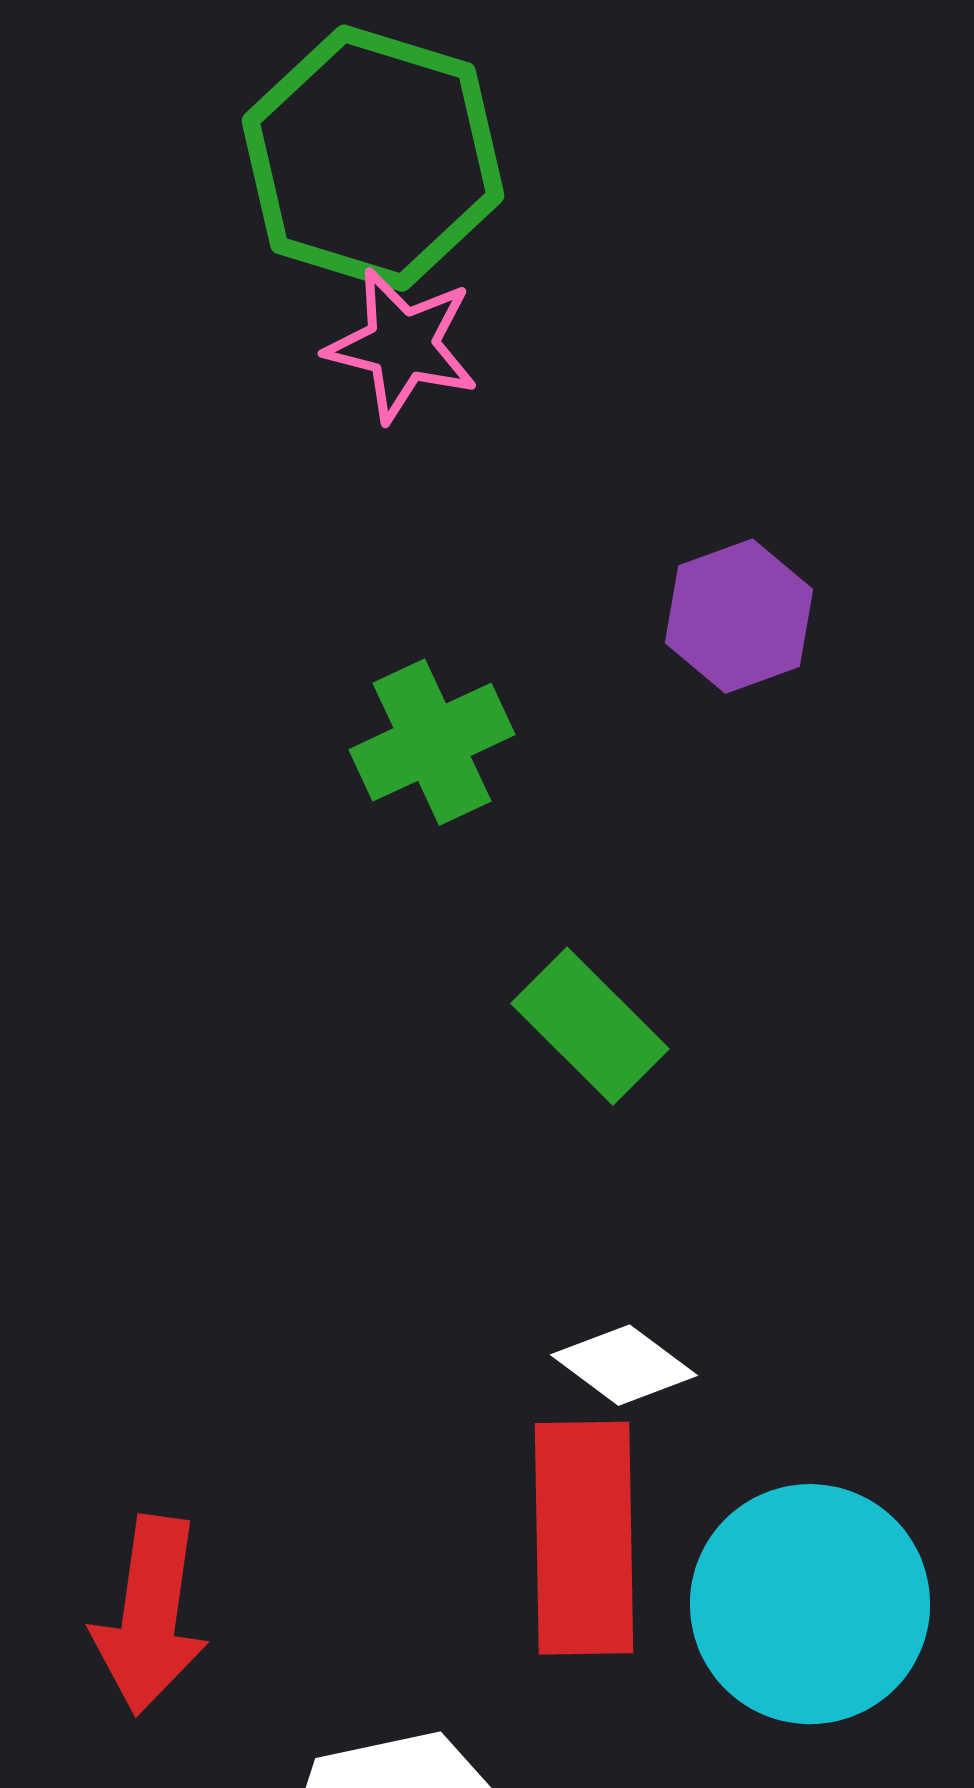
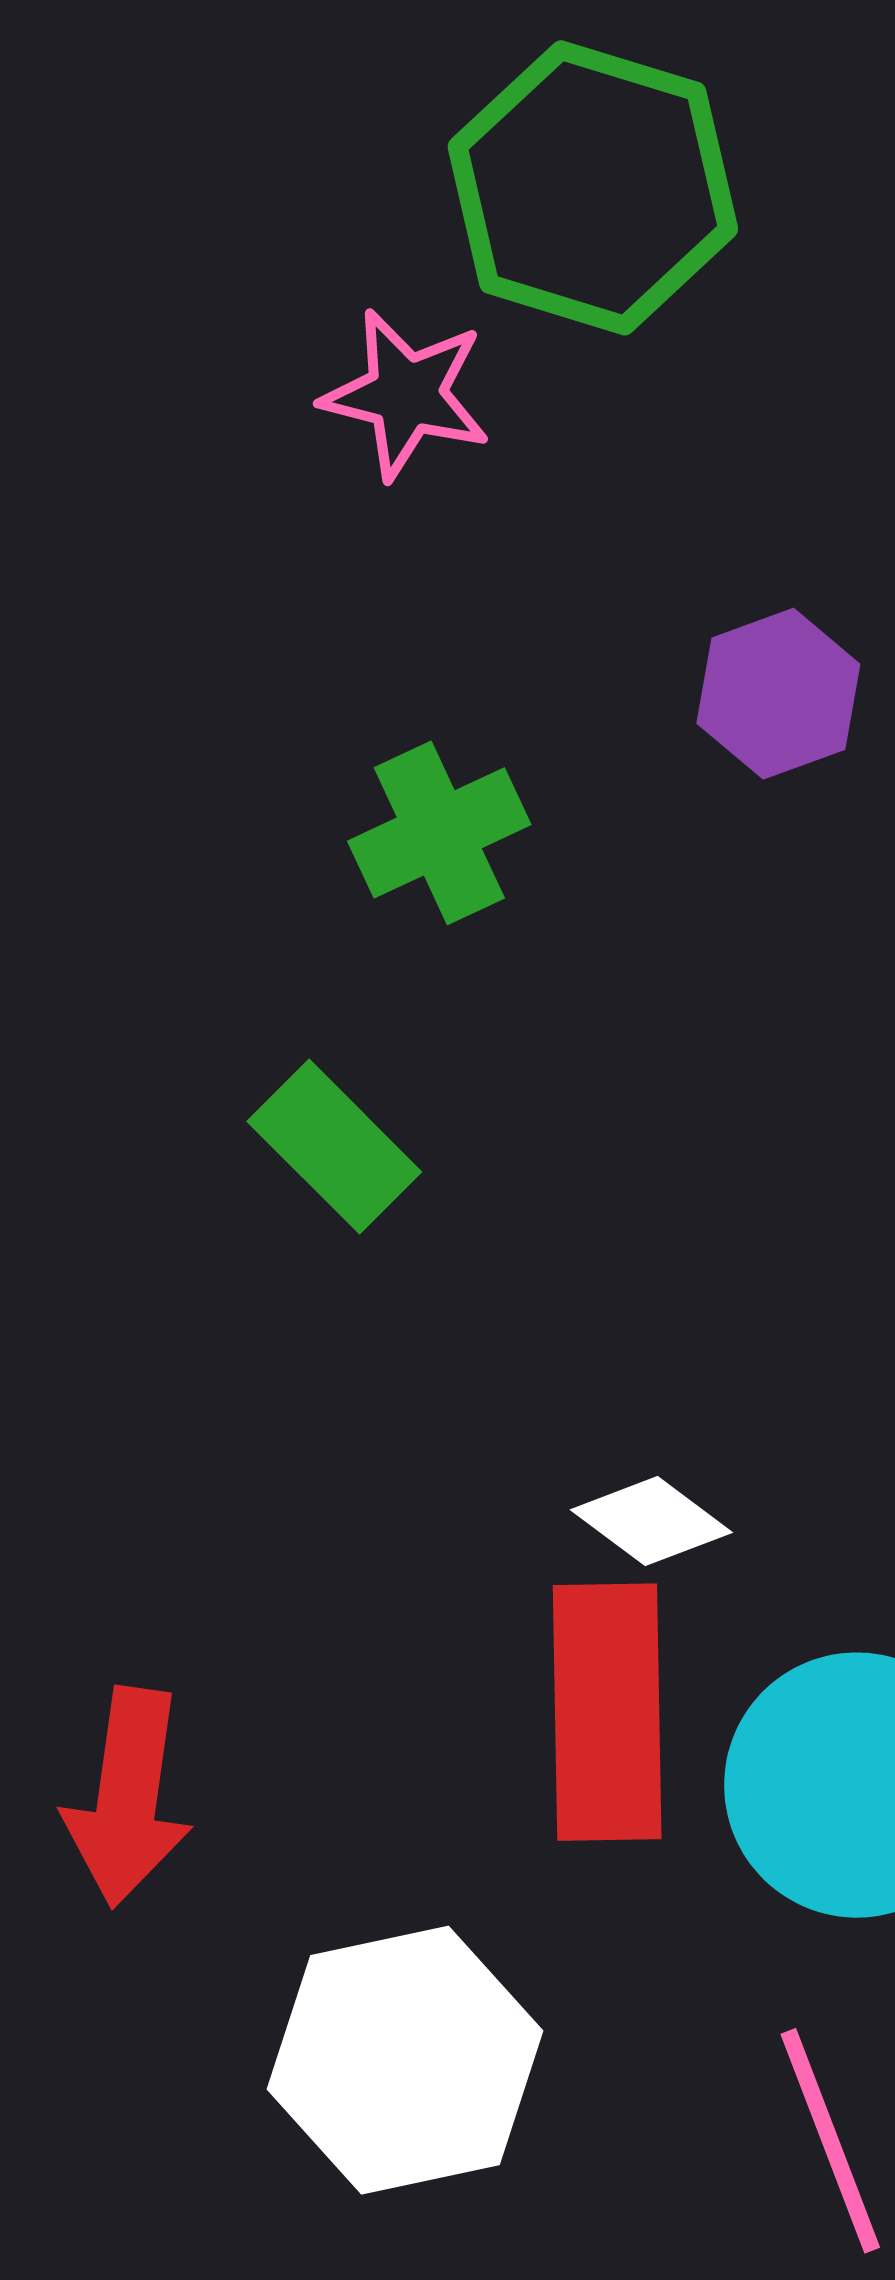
green hexagon: (373, 158) -> (593, 188), moved
green rectangle: (590, 1026) -> (334, 1147), moved

